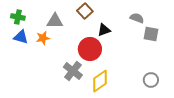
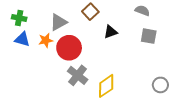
gray semicircle: (137, 18) -> (142, 11), moved
gray triangle: (55, 21) -> (58, 22), turned -30
gray square: (151, 34) -> (149, 36), moved
red circle: (90, 49) -> (69, 48), moved

